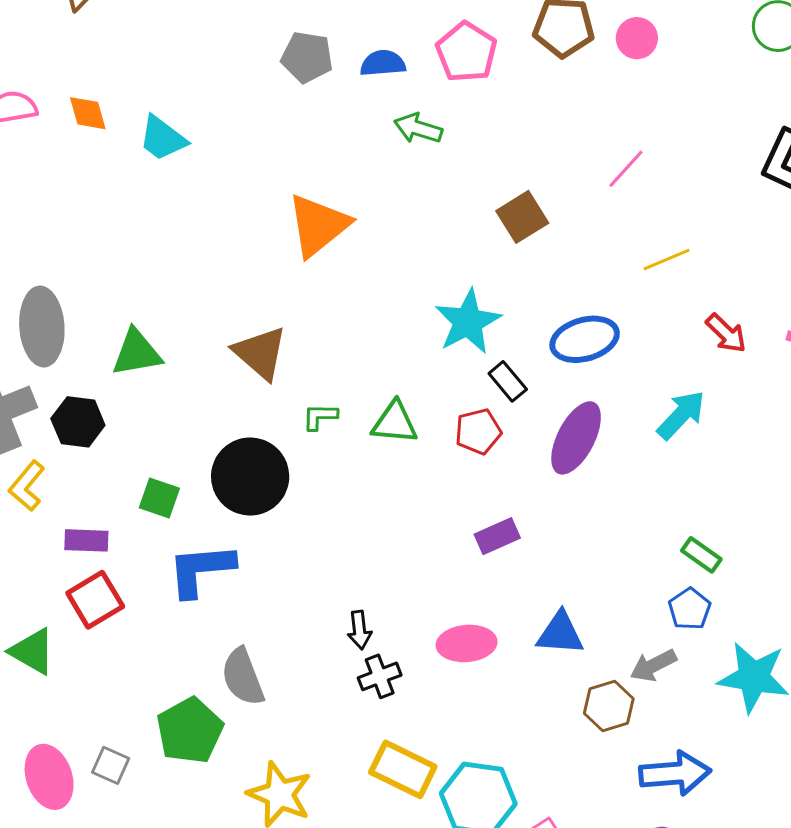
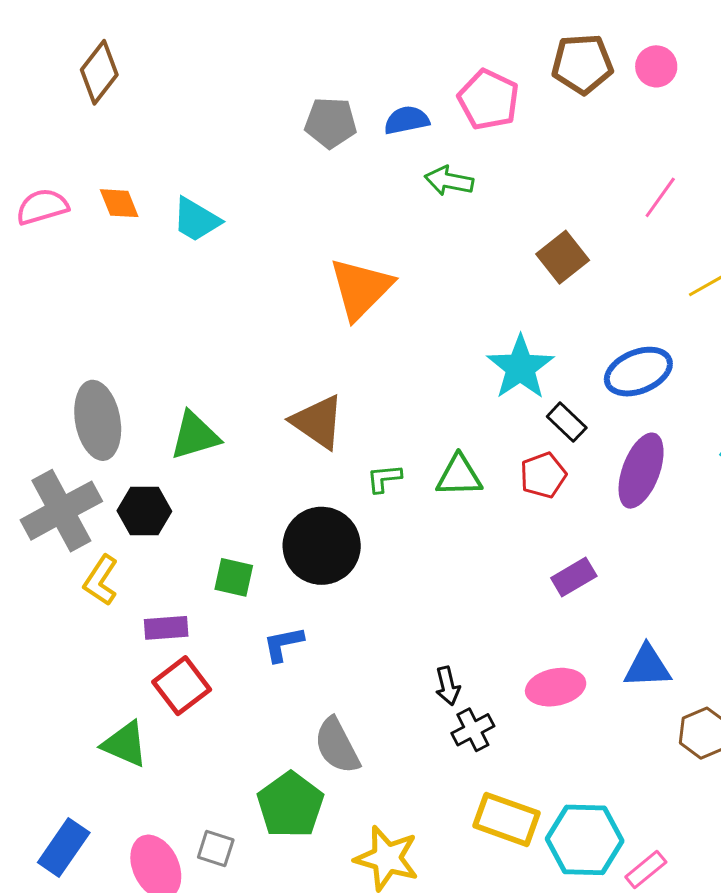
blue L-shape: (201, 570) -> (283, 644), size x0.6

